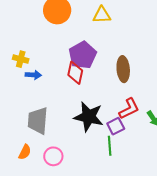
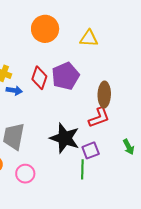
red diamond: (75, 73) -> (39, 78), moved
red L-shape: (129, 109) -> (99, 117), moved

